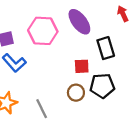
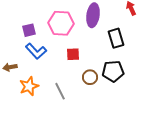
purple ellipse: (79, 22) -> (93, 15), turned 45
red square: (82, 66) -> (73, 54), moved

